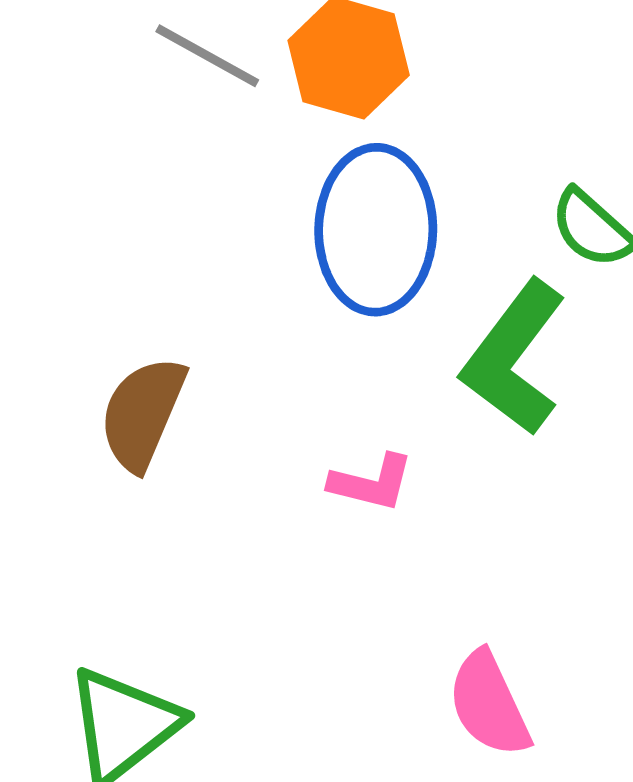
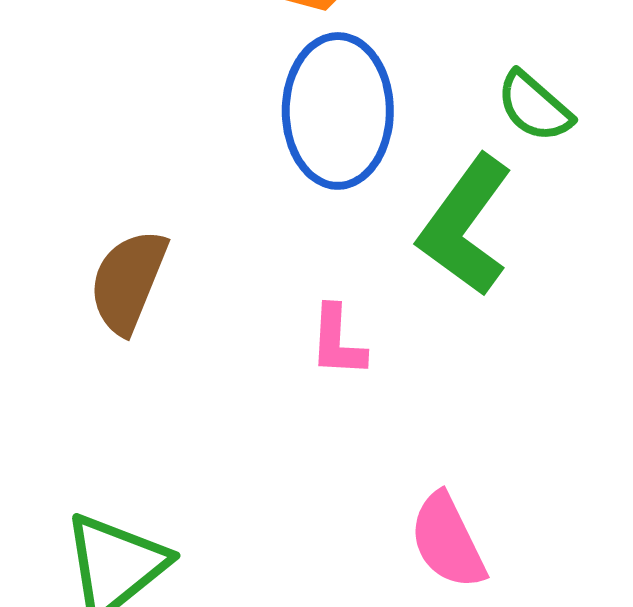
pink L-shape: (371, 483) -> (337, 341), turned 80

